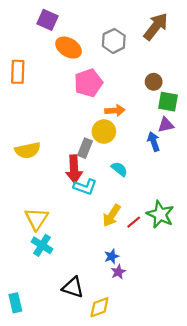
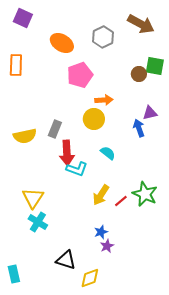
purple square: (48, 20) -> (23, 18), moved
brown arrow: (156, 27) -> (141, 24), turned 80
green square: (168, 102) -> (155, 66), moved
gray rectangle: (85, 148) -> (55, 129), moved

